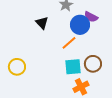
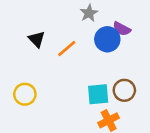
black triangle: (42, 23) -> (37, 39), moved
orange line: (69, 43) -> (67, 48), moved

